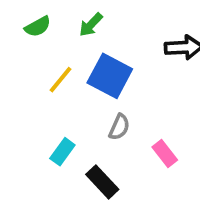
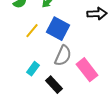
gray semicircle: (119, 127) -> (63, 56), size x1.5
pink rectangle: (165, 154) -> (87, 70), size x1.6

